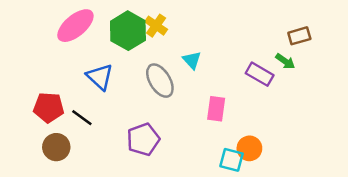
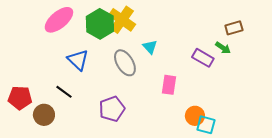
yellow cross: (156, 26) -> (122, 20), size x1.5
red pentagon: (49, 107) -> (20, 98), moved
cyan square: (232, 160) -> (206, 125), moved

